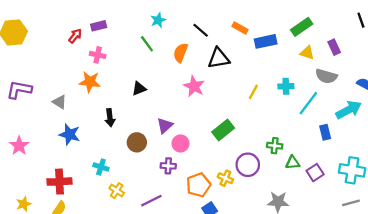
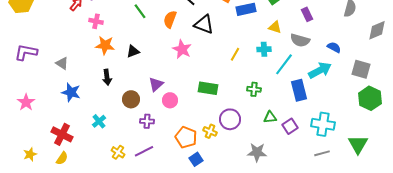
yellow triangle: (307, 53) -> (275, 27), moved
black triangle: (219, 58) -> (204, 24), turned 30
orange star: (90, 82) -> (105, 45), moved
green rectangle: (223, 130) -> (208, 88), turned 48
blue rectangle: (325, 132) -> (299, 90), size x1.5
green cross: (275, 146) -> (254, 89), moved
purple cross: (168, 166) -> (147, 121), moved
cyan cross: (101, 167) -> (99, 121), turned 32
red cross: (59, 182) -> (62, 134), turned 30
orange pentagon: (198, 185) -> (186, 137), turned -30
yellow cross: (117, 191) -> (118, 152), moved

